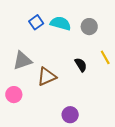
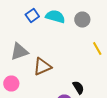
black semicircle: (81, 65) -> (78, 88), moved

